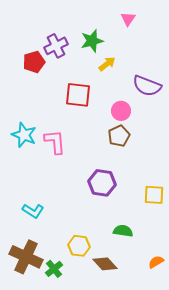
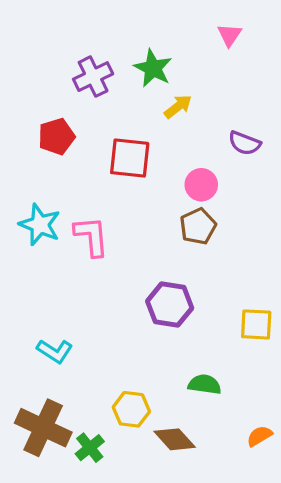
pink triangle: (128, 19) -> (230, 35), moved
green star: (92, 41) -> (153, 68), turned -30
red pentagon: (34, 62) -> (56, 136), moved
purple semicircle: (147, 86) -> (244, 143), size x0.7

